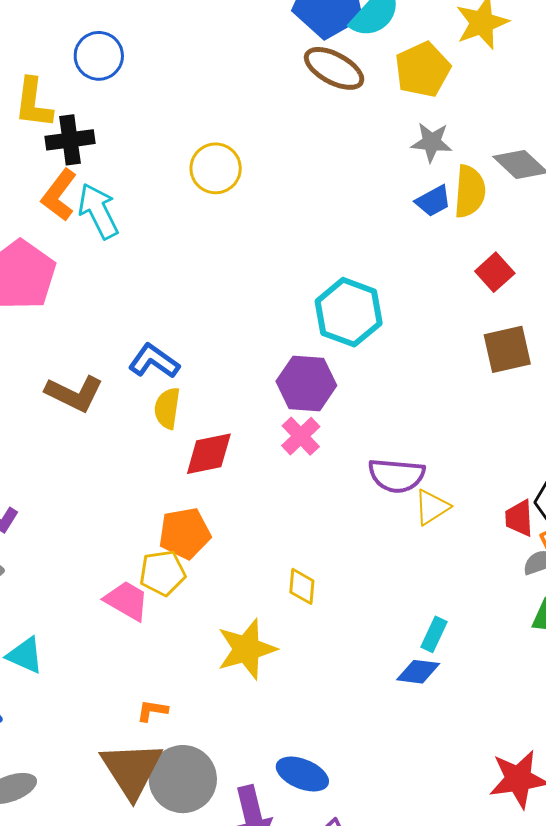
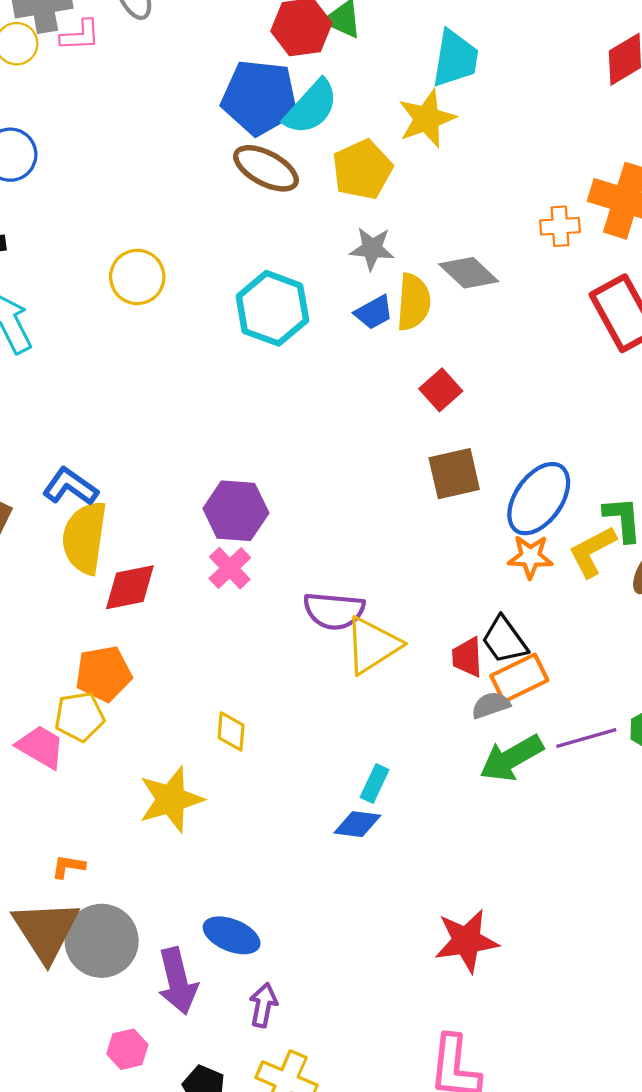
cyan hexagon: (349, 312) -> (272, 308), moved
yellow semicircle: (167, 408) -> (85, 538), size x1.6
yellow triangle: (432, 507) -> (372, 645), size x1.5

